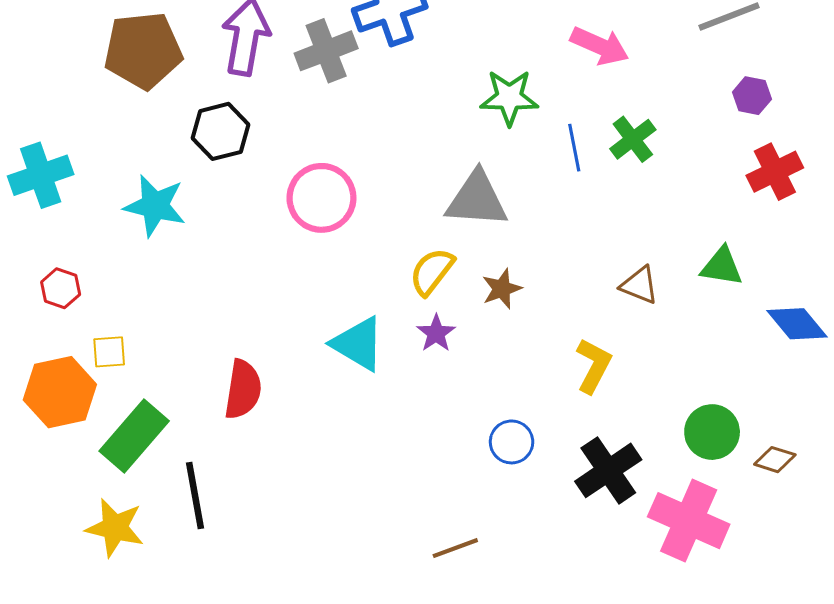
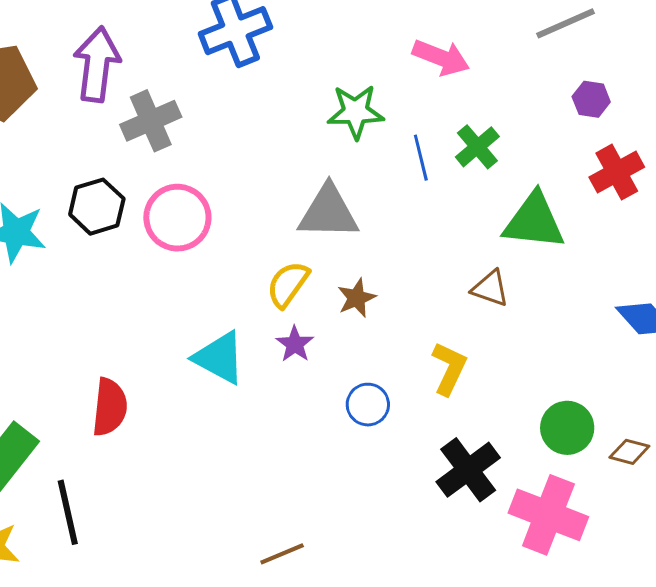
gray cross: (326, 51) -> (151, 121), moved
black hexagon: (220, 131) -> (97, 207), moved
green triangle: (722, 266) -> (534, 221), moved, size x1.5
blue circle: (512, 442) -> (368, 405), moved
brown line: (455, 548) -> (282, 554), moved

